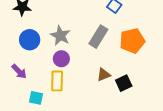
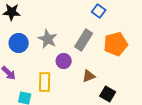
purple circle: (61, 59) -> (64, 61), moved
black square: (124, 83) -> (108, 94), moved, turned -35

